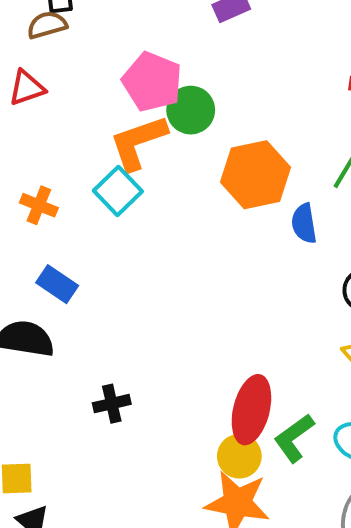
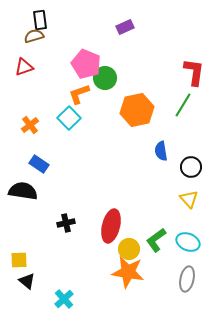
orange L-shape: (138, 142) -> (79, 94), size x0.7
orange cross: (39, 205) -> (30, 125), turned 30
blue semicircle: (304, 223) -> (161, 151), moved
red ellipse: (251, 410) -> (111, 226), moved

